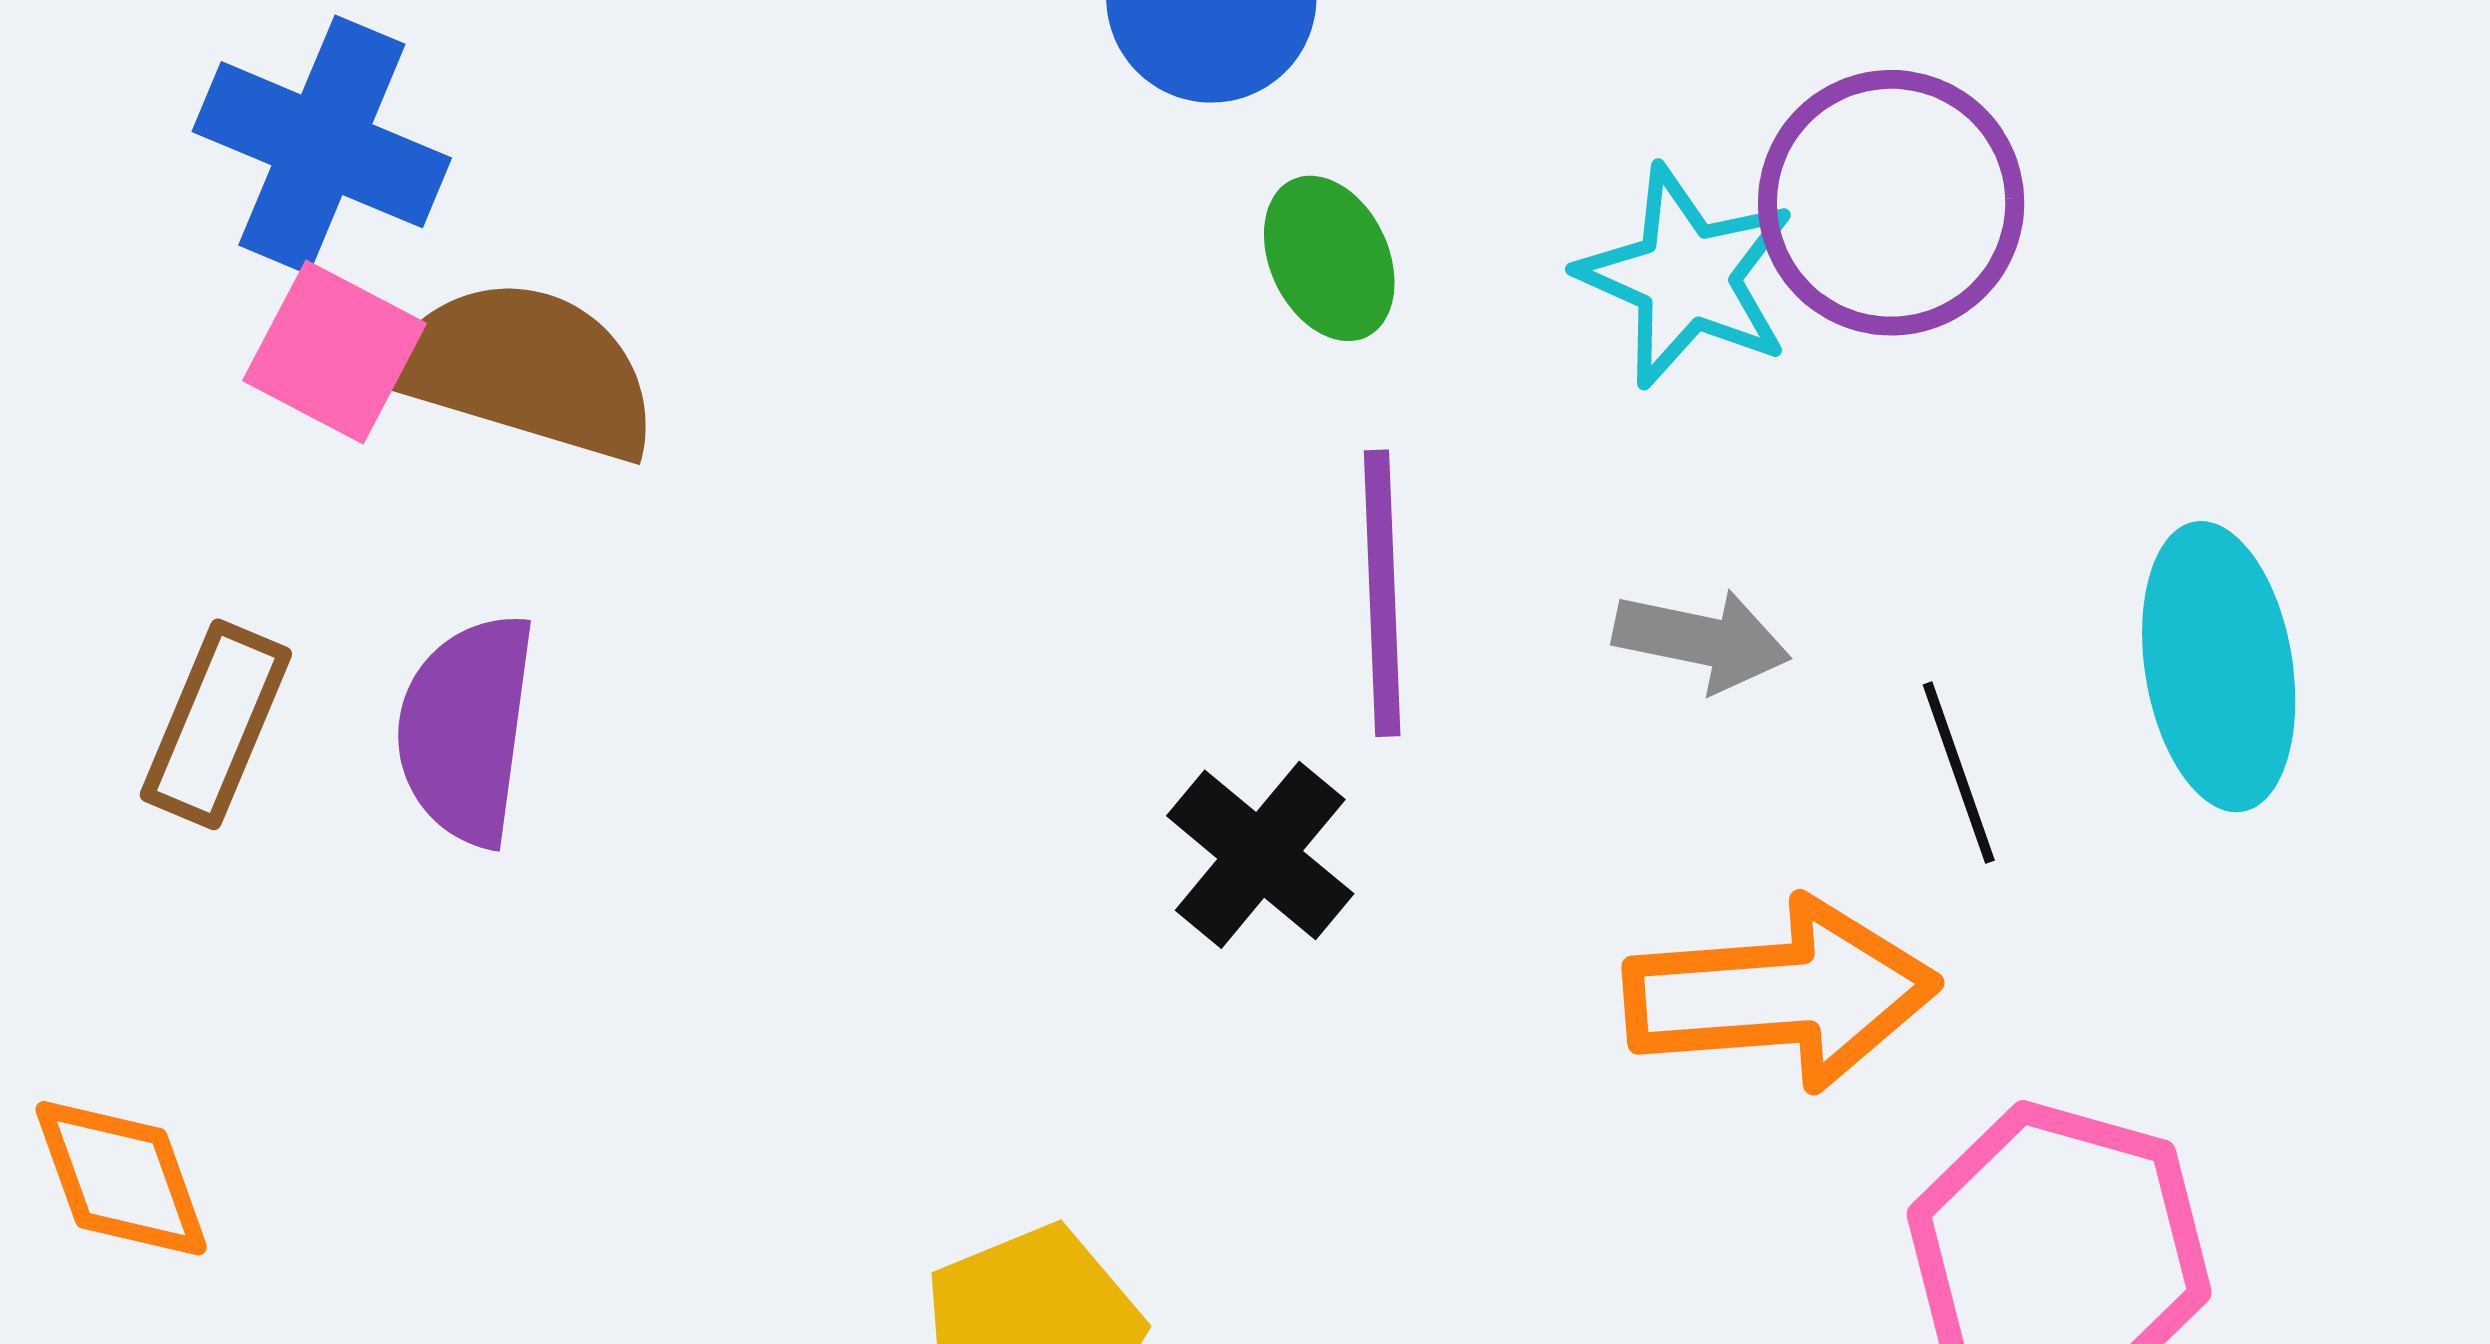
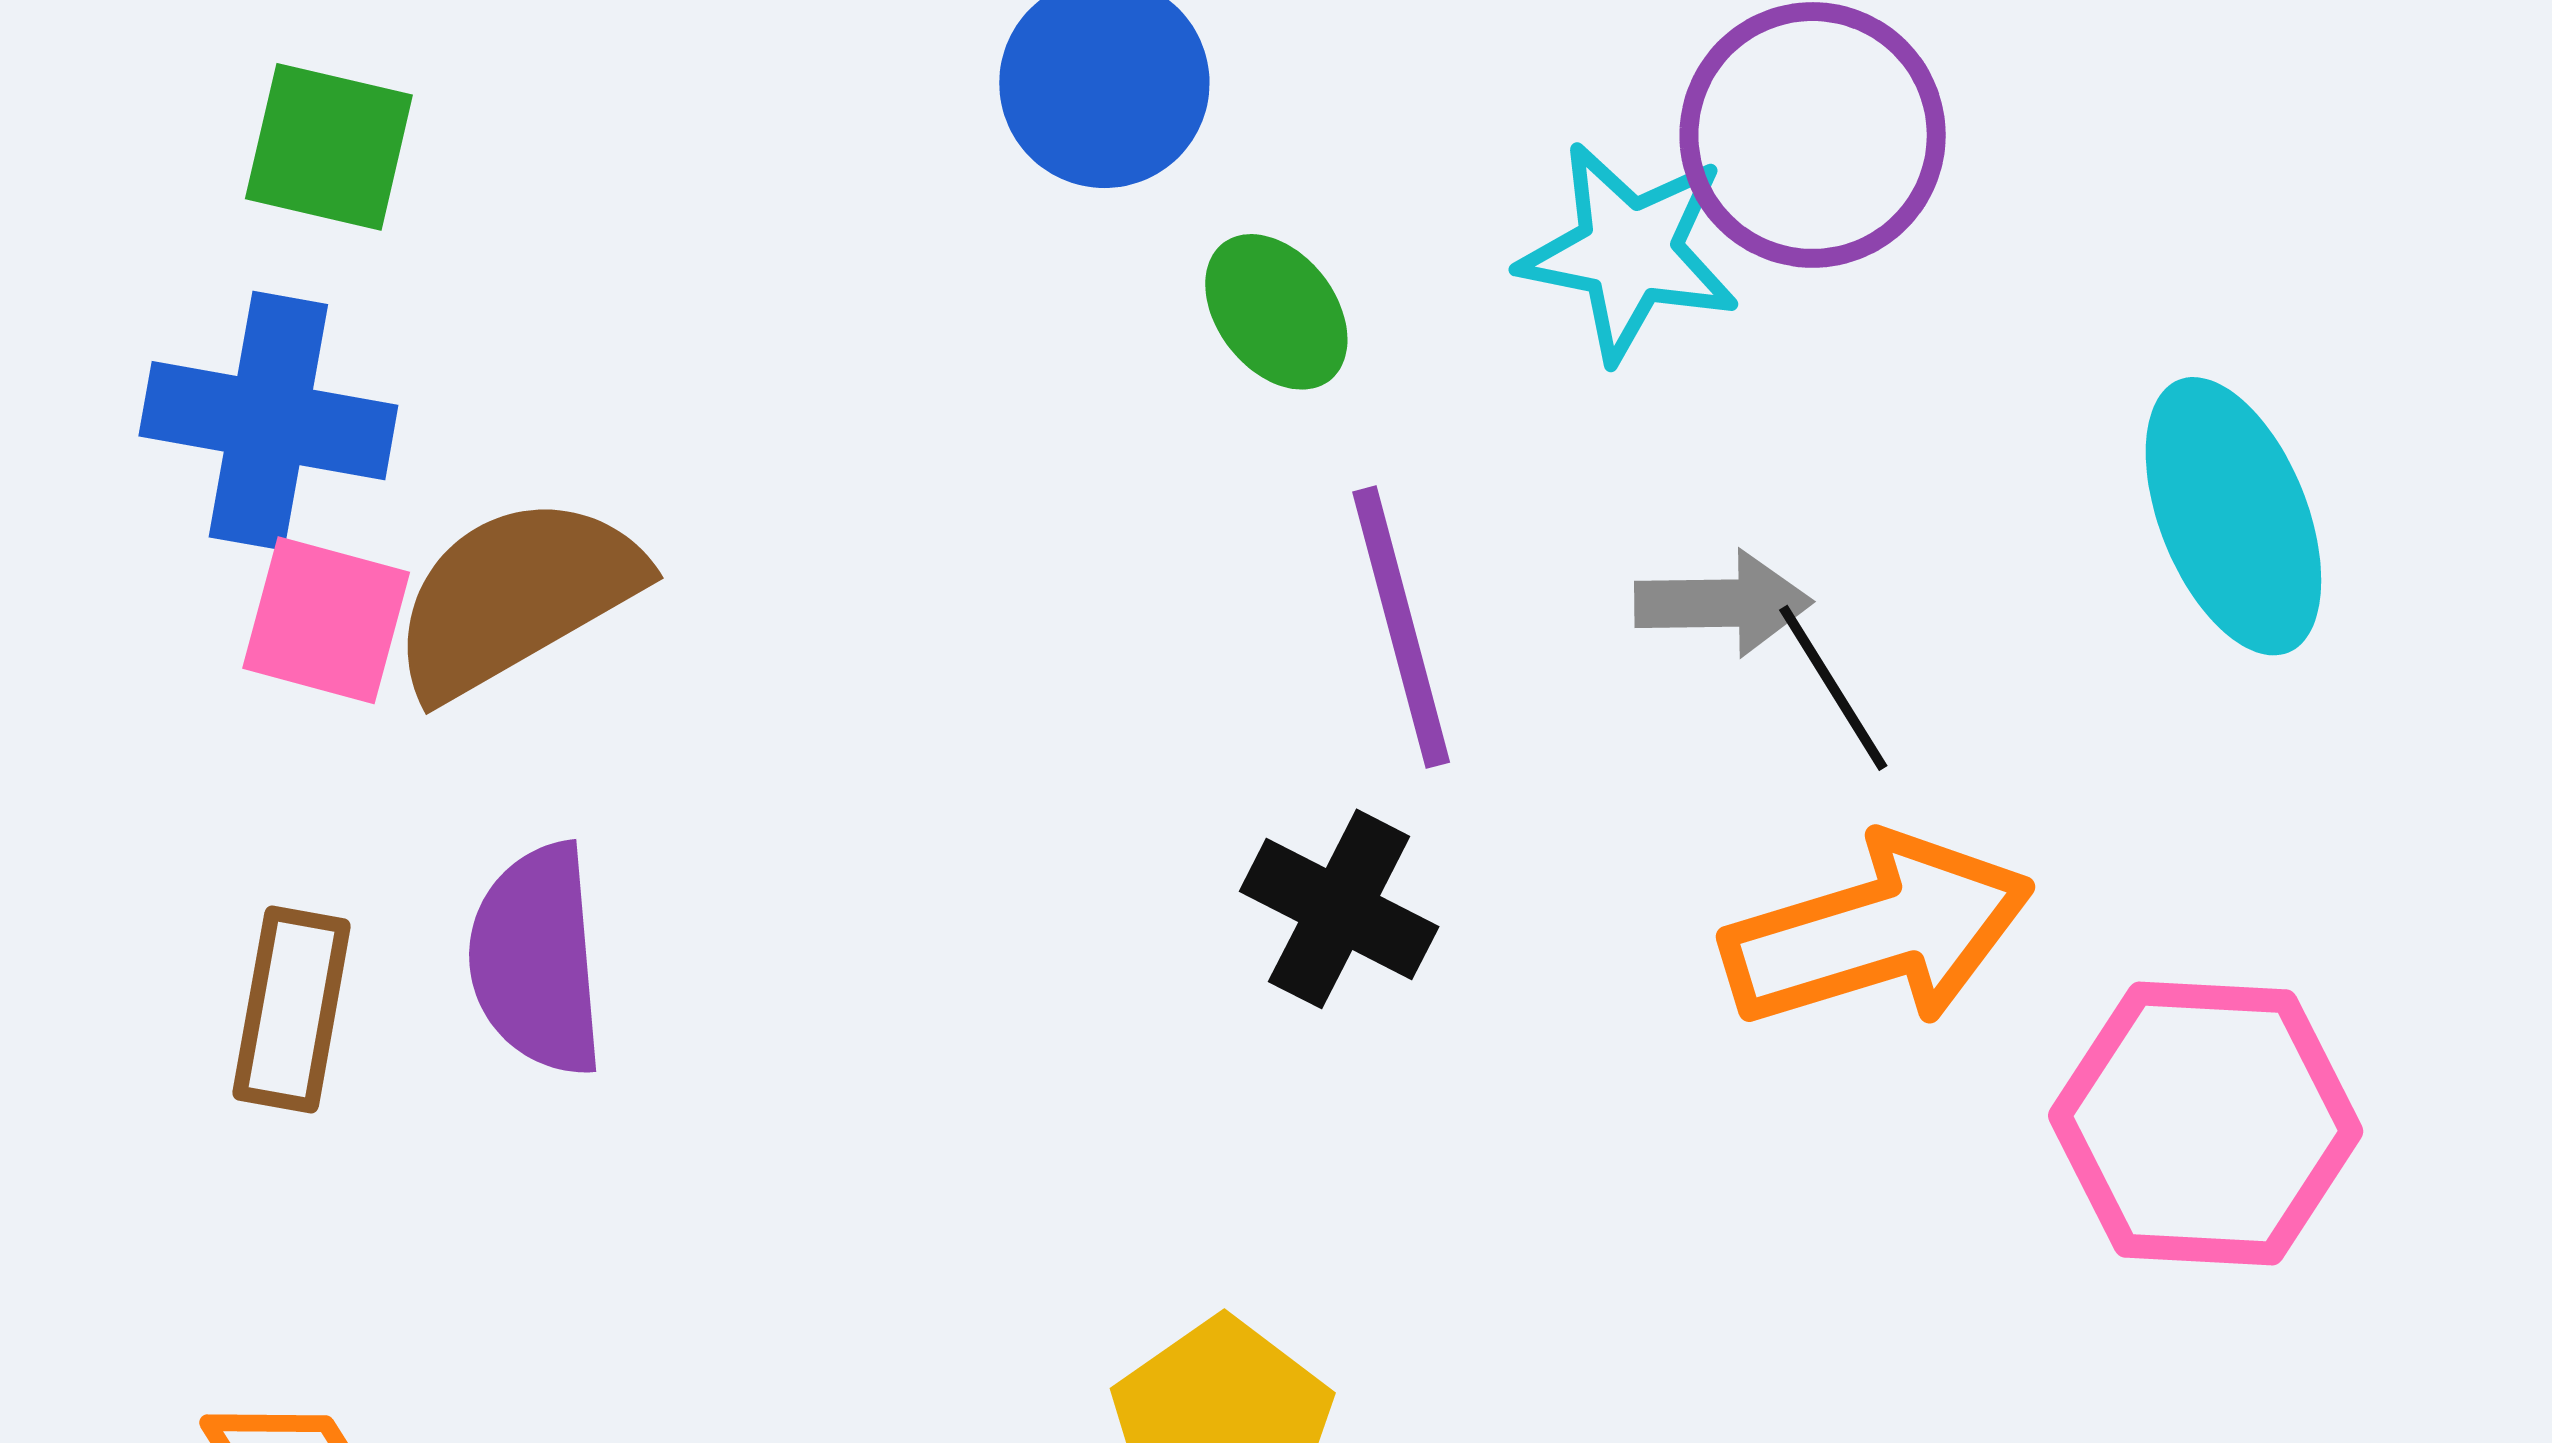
brown semicircle: (525, 370) -> (516, 596), turned -34
black line: (1959, 773) -> (1833, 688), moved

